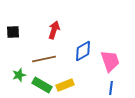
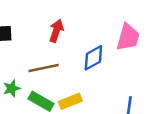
pink trapezoid: (110, 61) -> (128, 37), moved, turned 35

